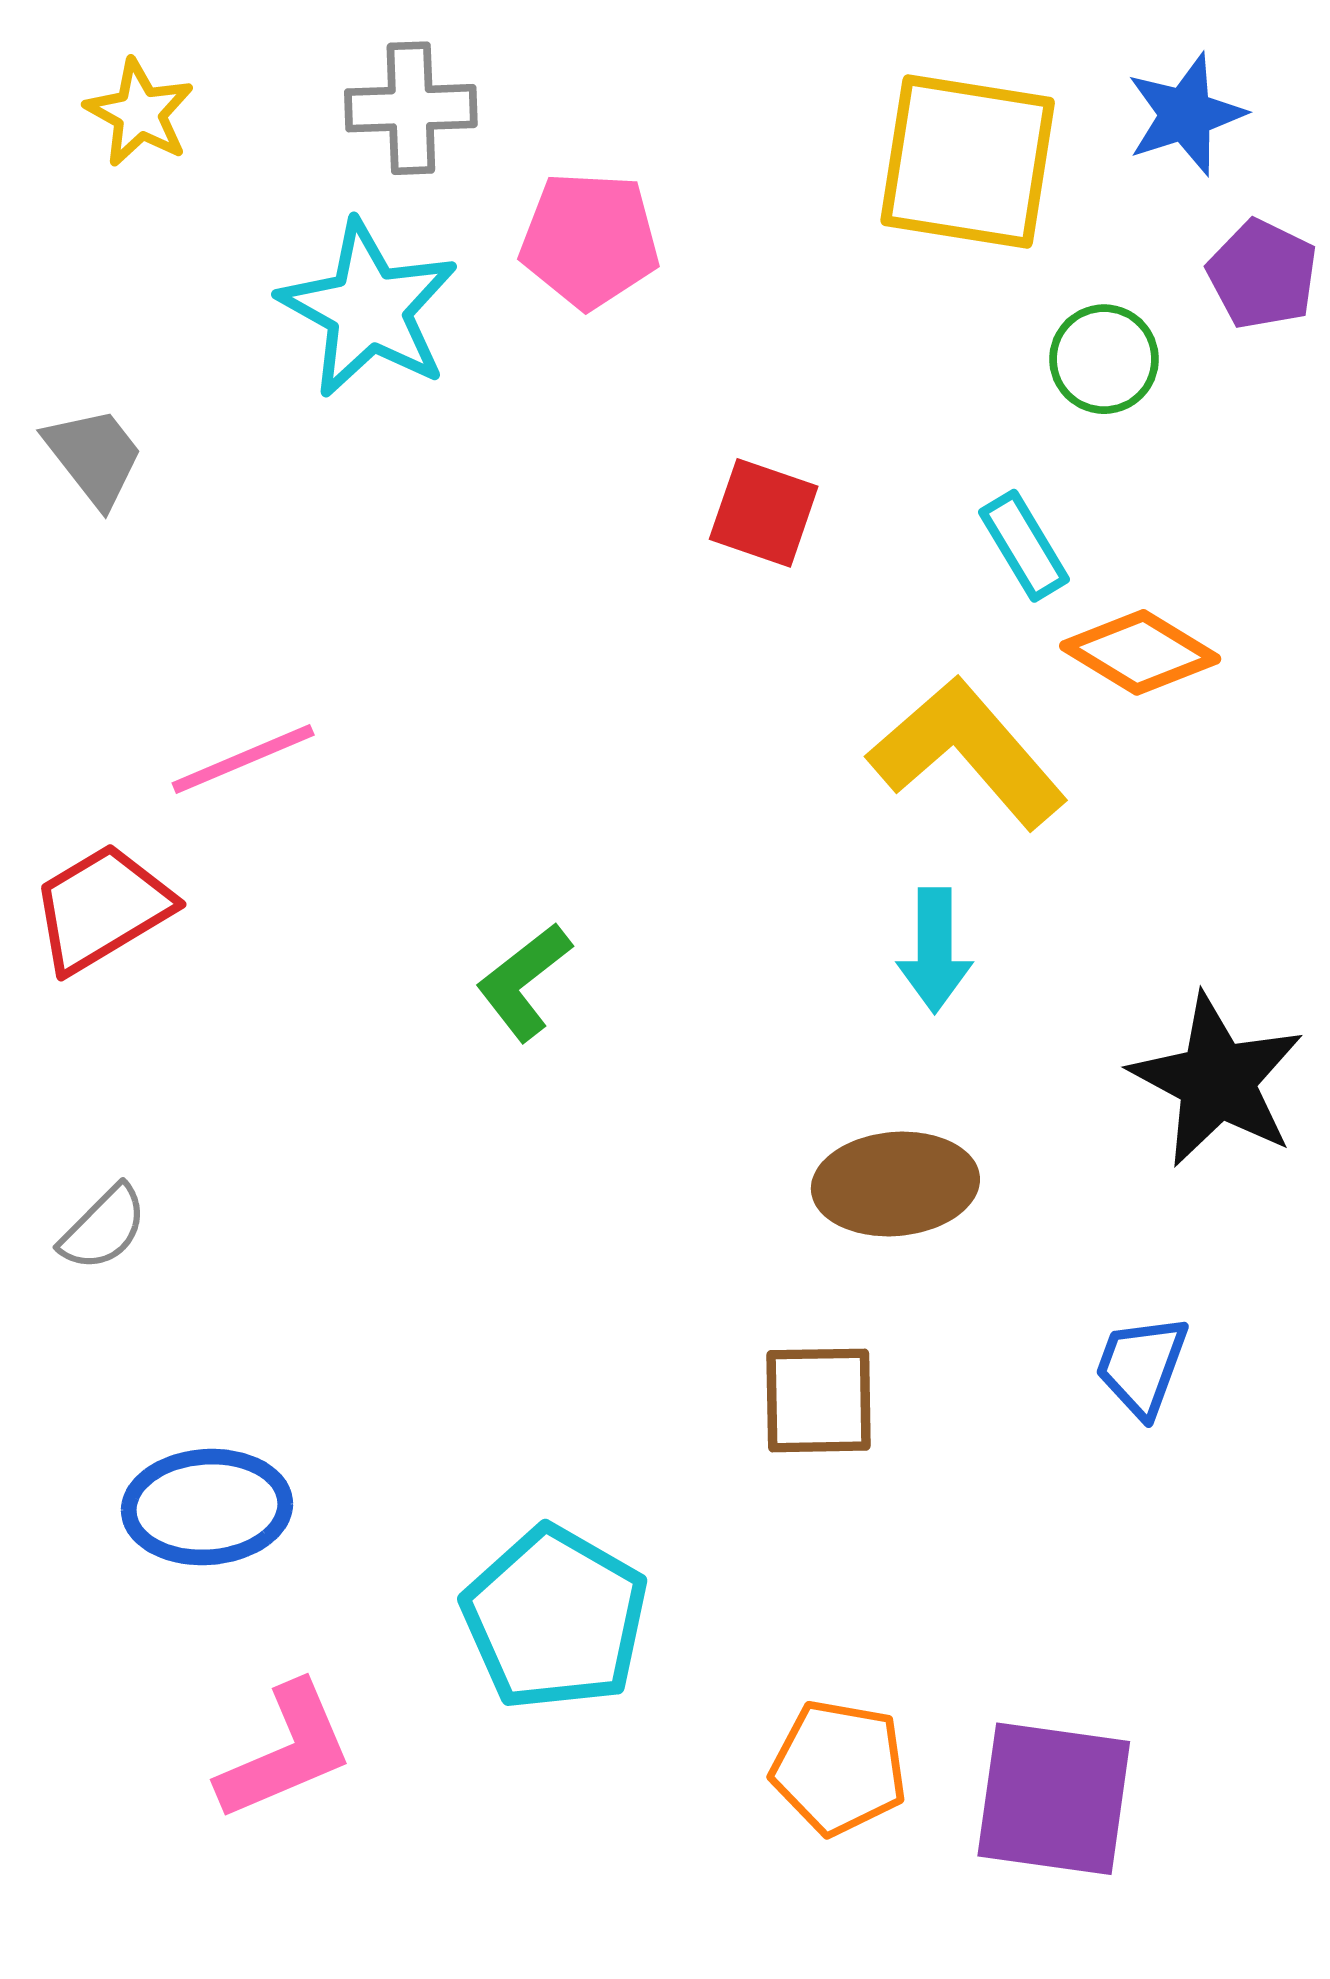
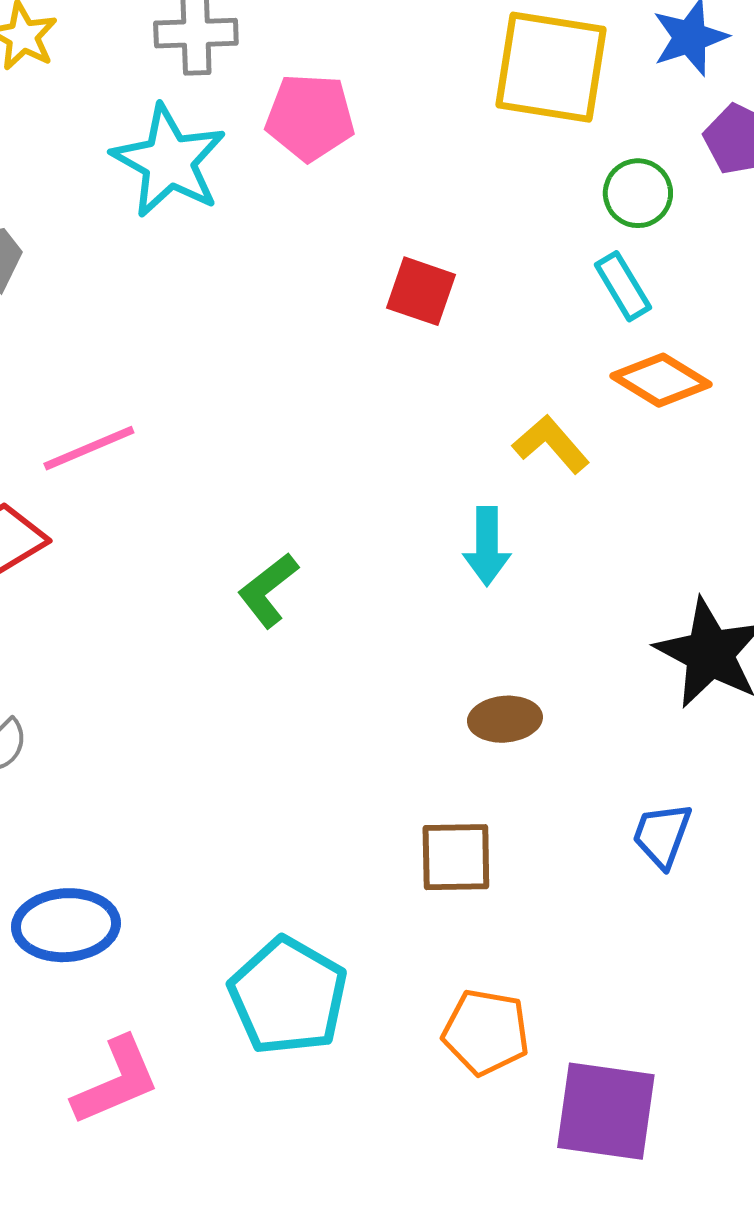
cyan rectangle: (1024, 546) -> (623, 286), moved
yellow L-shape: (968, 753) -> (551, 444), size x0.6
cyan arrow: (935, 950) -> (487, 546), moved
brown ellipse: (895, 1184) -> (505, 719), size x0.7
orange pentagon: (839, 1767) -> (486, 1032), moved

